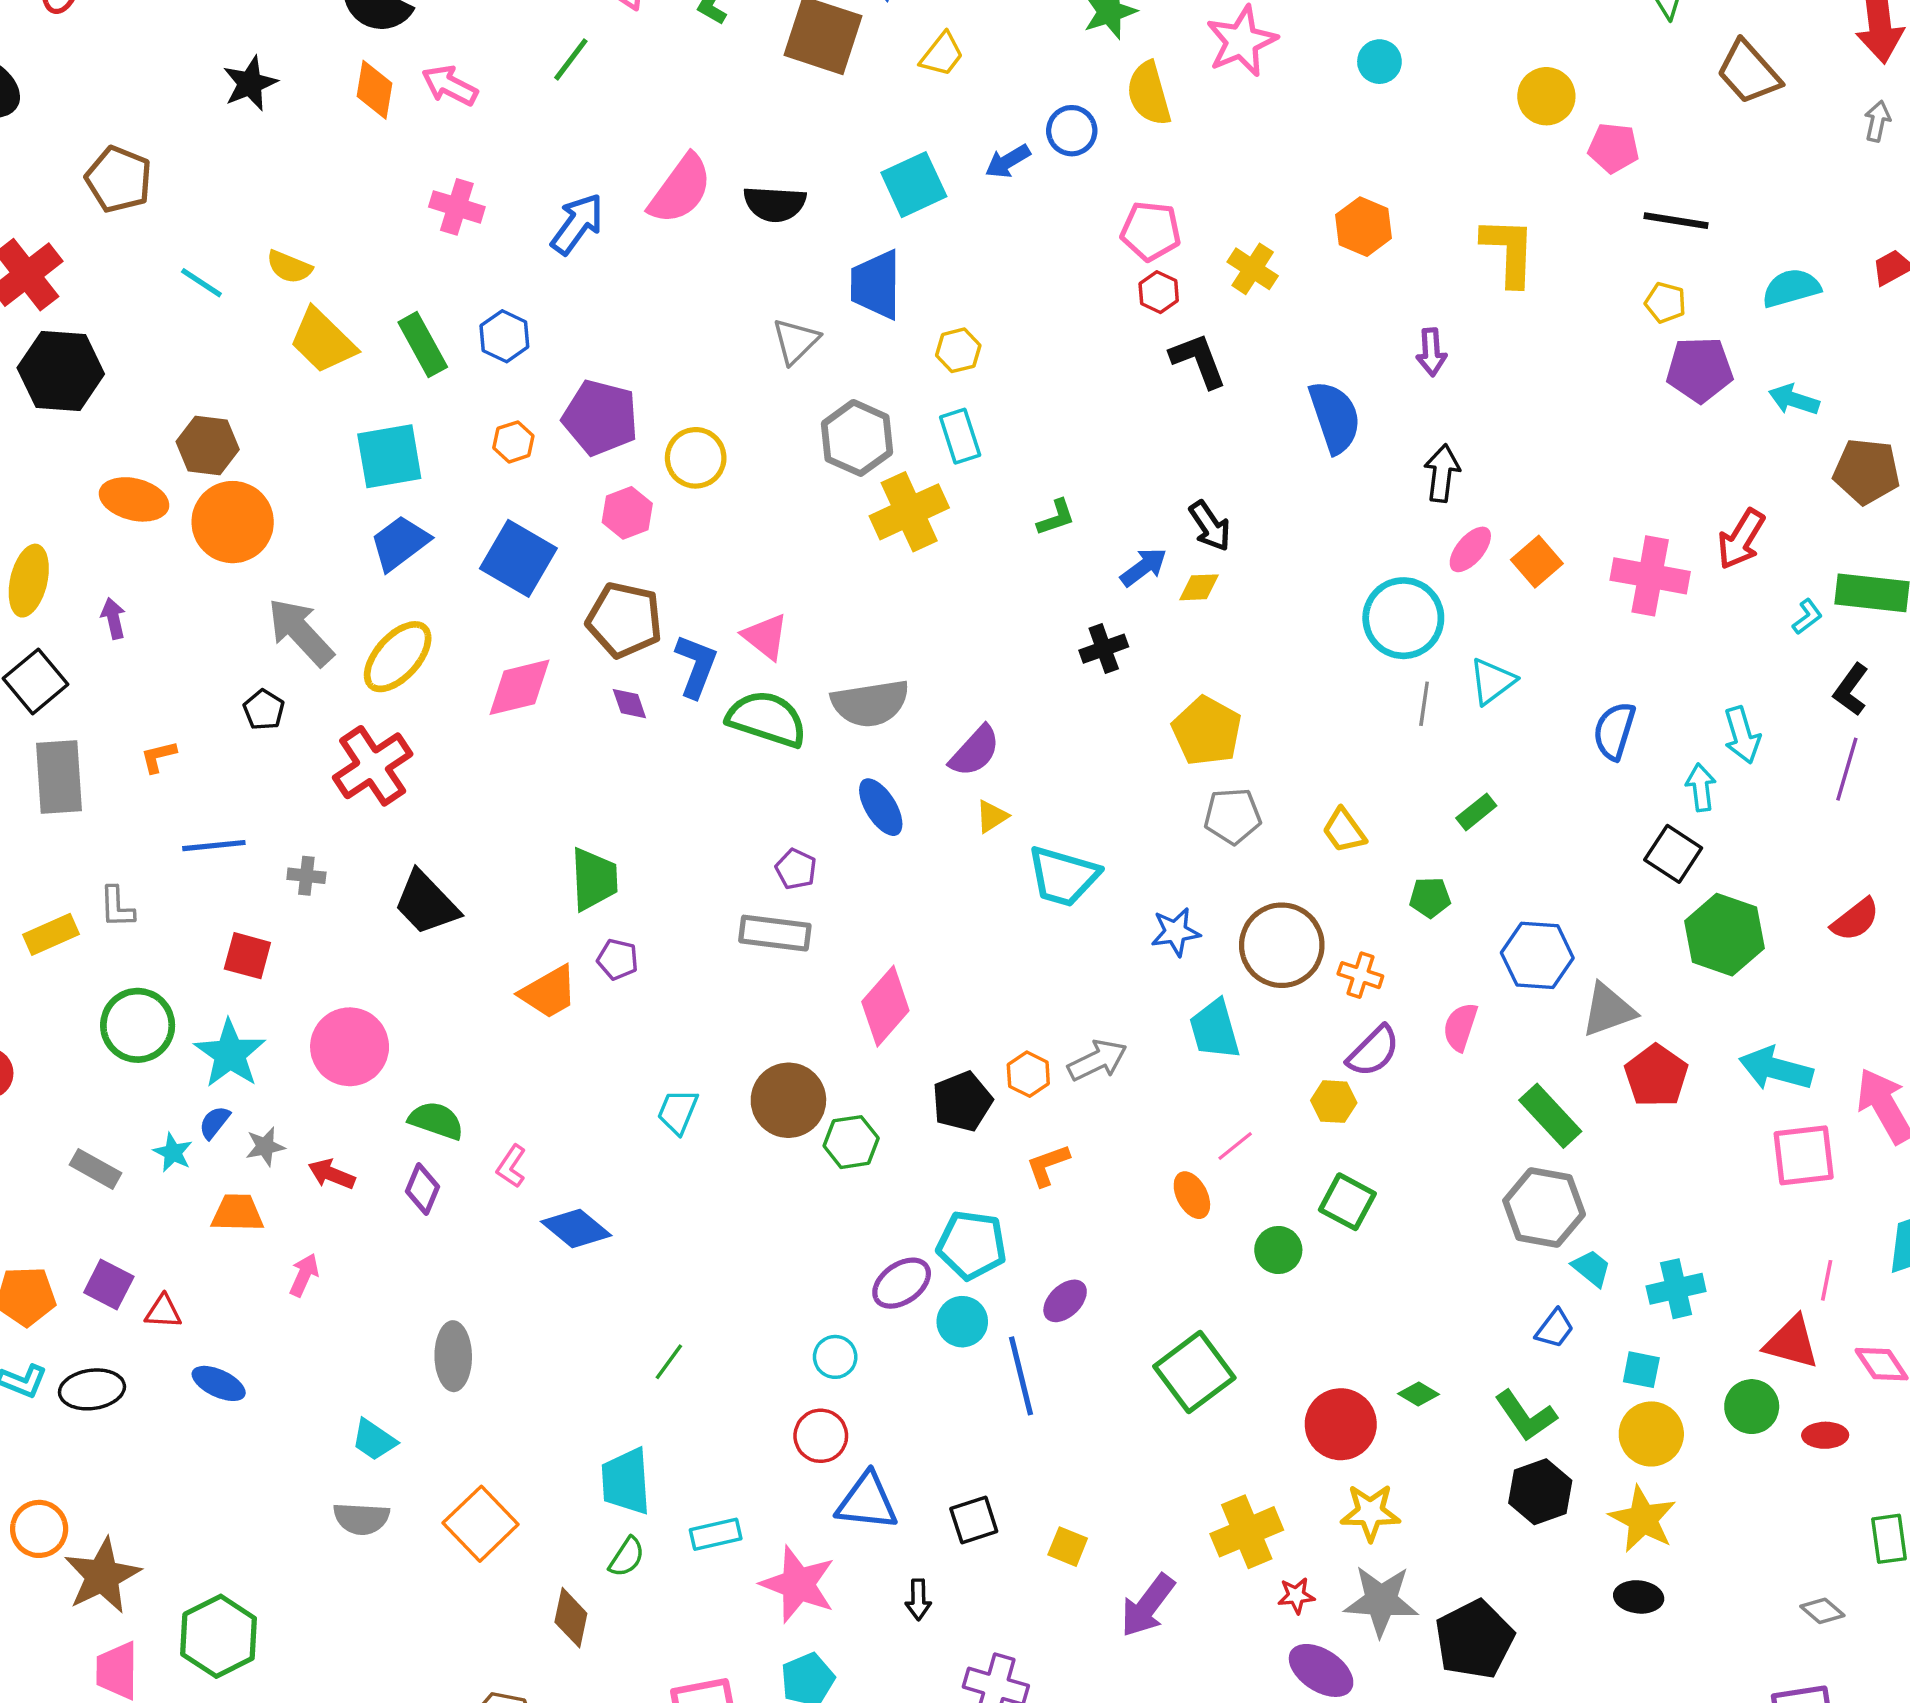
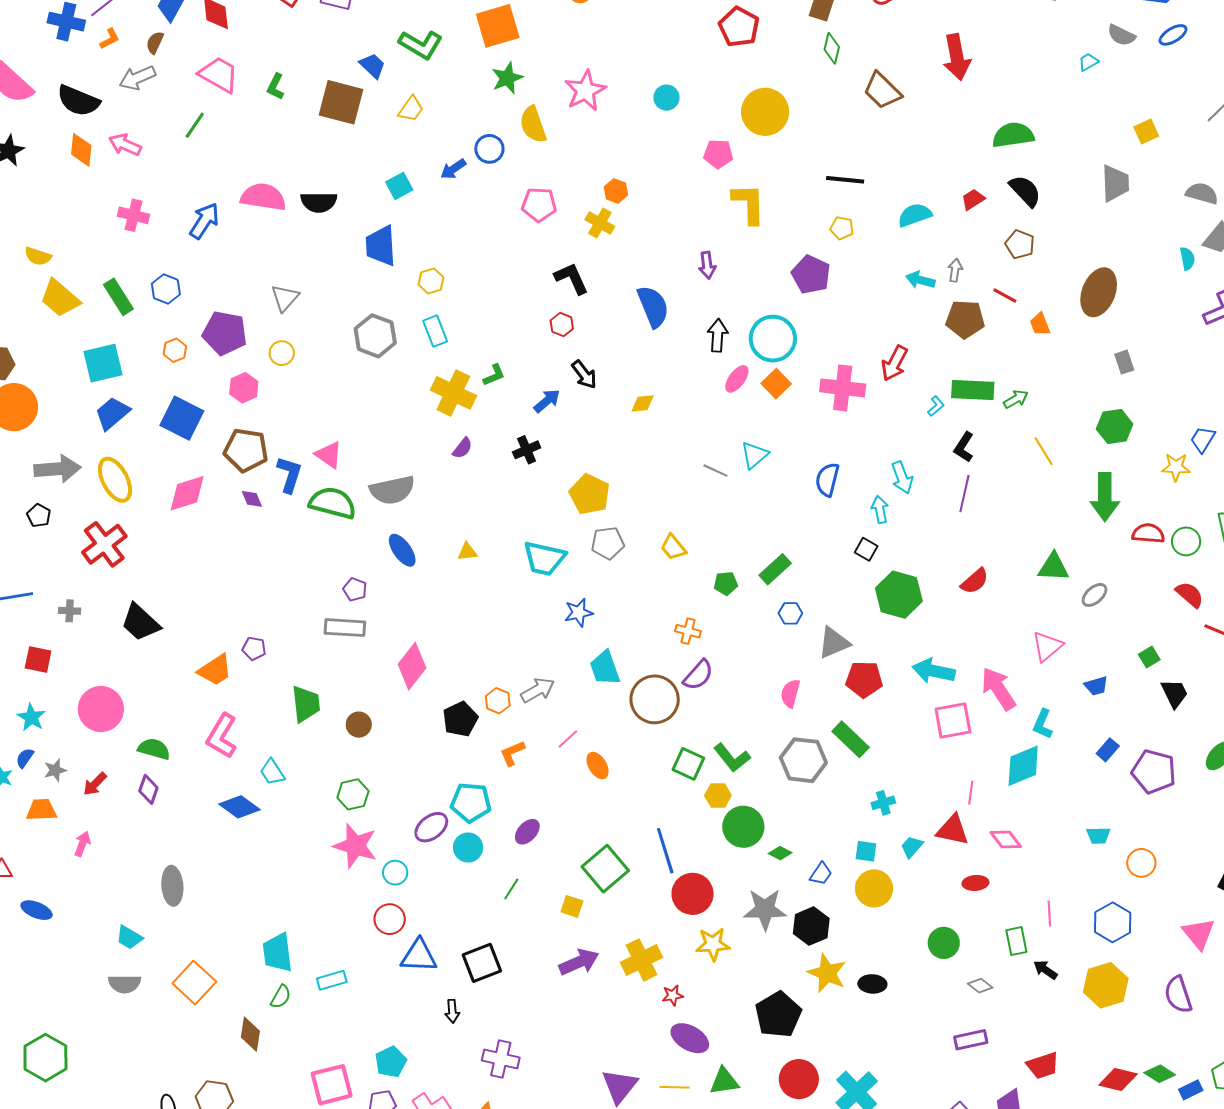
yellow circle: (1546, 96) -> (765, 112), size x1.4
gray arrow: (1877, 121) -> (955, 270), moved
pink pentagon: (1614, 148) -> (718, 154), moved
cyan square: (914, 185) -> (399, 186), size x0.7
pink semicircle: (680, 189) -> (263, 197), turned -114
orange hexagon: (1364, 227) -> (616, 191), moved, size x0.7
red hexagon: (1159, 292) -> (562, 324), moved
gray triangle: (796, 341) -> (285, 298), moved
purple pentagon: (1700, 370) -> (811, 275), moved, turned 30
yellow circle: (696, 458) -> (282, 353), size x0.7
yellow cross: (909, 512) -> (453, 393), moved, turned -36
yellow diamond: (1199, 587) -> (643, 403), moved
cyan circle: (1403, 618) -> (773, 339), moved
gray arrow: (301, 632) -> (57, 469), turned 132
yellow ellipse: (398, 657) -> (115, 480), turned -66
gray line: (1424, 704) -> (715, 471), turned -70
purple semicircle: (975, 751) -> (462, 448), moved, size x0.7
green rectangle: (1476, 812) -> (775, 569), moved, size x1.4
yellow triangle: (992, 816) -> (467, 552), turned 30
black square: (1673, 854) -> (866, 549), size x0.7
cyan trapezoid: (1063, 876) -> (544, 558), moved
green trapezoid: (594, 879) -> (306, 704), moved
brown circle: (1282, 945) -> (655, 699), moved
blue hexagon: (1537, 955) -> (790, 613), size x0.6
pink semicircle: (1460, 1027) -> (790, 693), moved
cyan star: (230, 1054) -> (31, 717), size x0.7
red pentagon: (1656, 1076) -> (864, 679), turned -30
brown circle: (788, 1100) -> (359, 725), size x0.6
yellow hexagon: (1334, 1102) -> (718, 795), moved
cyan trapezoid: (678, 1111) -> (272, 772), moved, turned -52
green rectangle: (1550, 1116) -> (851, 739), moved
green hexagon: (851, 1142) -> (353, 794), moved
pink line: (1235, 1146) -> (568, 739), moved
pink L-shape: (511, 1166) -> (222, 736), moved, size x1.8
red arrow: (332, 1174) -> (95, 784), turned -64
green circle: (1278, 1250) -> (743, 827), moved, size x1.5
cyan trapezoid: (1591, 1268) -> (912, 847), moved, turned -85
cyan cross: (1676, 1289) -> (883, 803), size x0.7
blue trapezoid: (1555, 1329) -> (821, 874), moved
green line: (669, 1362) -> (511, 889), moved
blue line: (1021, 1376) -> (665, 851), moved
green diamond: (1418, 1394) -> (780, 853), moved
green circle: (1752, 1407) -> (944, 943), moved
green L-shape: (1526, 1416) -> (732, 758), moved
yellow star: (1643, 1519) -> (827, 973), moved
black square: (974, 1520) -> (482, 963), size x1.4
yellow square: (1068, 1547) -> (572, 906), moved
pink star: (798, 1584) -> (355, 846), moved
gray star: (1381, 1601) -> (765, 909), moved
purple arrow: (1148, 1606) -> (579, 962), moved, turned -147

